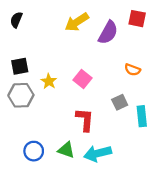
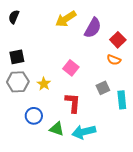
red square: (137, 19) -> (118, 40), moved, turned 35
yellow star: (49, 81) -> (44, 84), moved
blue circle: (34, 151) -> (34, 116), moved

